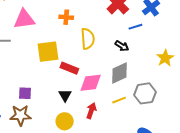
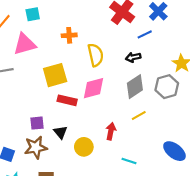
black arrow: (122, 46) -> (133, 57), turned 144
red rectangle: (69, 68) -> (67, 100), moved
pink diamond: (91, 83) -> (94, 88), moved
gray hexagon: (145, 93) -> (167, 87), moved
black triangle: (65, 95) -> (60, 132), moved

